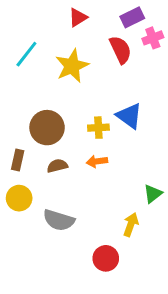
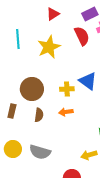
cyan line: (26, 54) -> (18, 39), turned -42
brown semicircle: (57, 166) -> (39, 115), turned 112
yellow circle: (19, 198) -> (13, 149), moved
yellow arrow: (131, 225) -> (89, 155), turned -126

